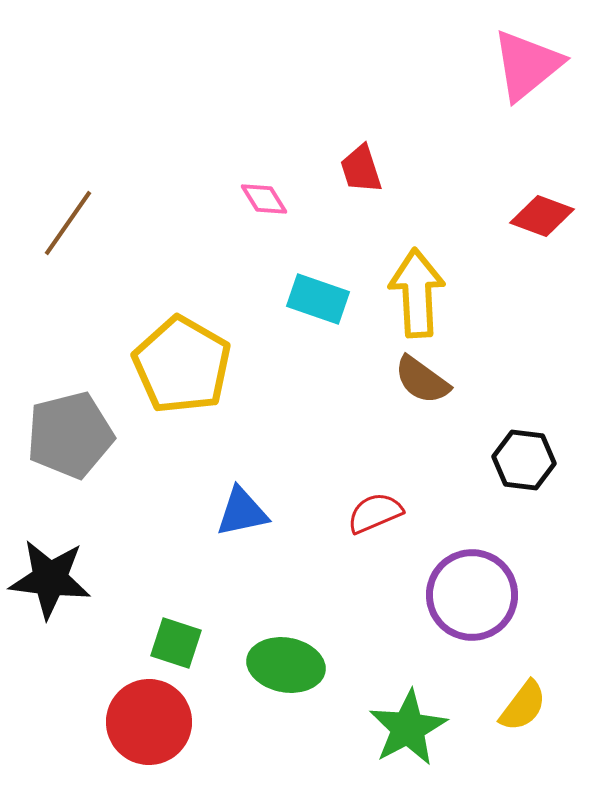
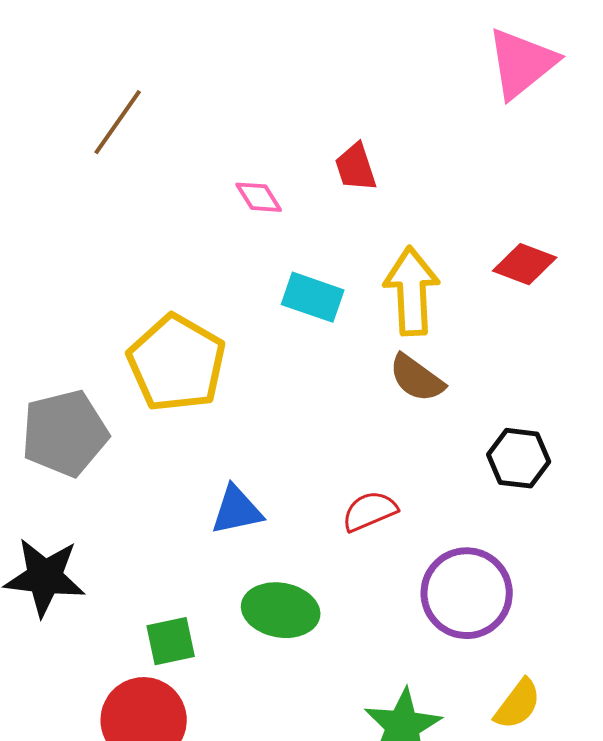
red diamond: (542, 216) -> (525, 264), moved
brown line: (68, 223) -> (118, 122), moved
green square: (176, 643) -> (171, 641), turned -30
green ellipse: (286, 665) -> (281, 610), moved

